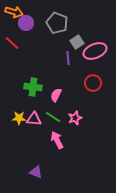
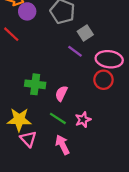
pink ellipse: (95, 51) -> (109, 59), moved, turned 30
purple line: (68, 58) -> (75, 51), turned -48
yellow star: (19, 118) -> (19, 120), size x1.5
pink triangle: (34, 119) -> (28, 139), moved, turned 42

